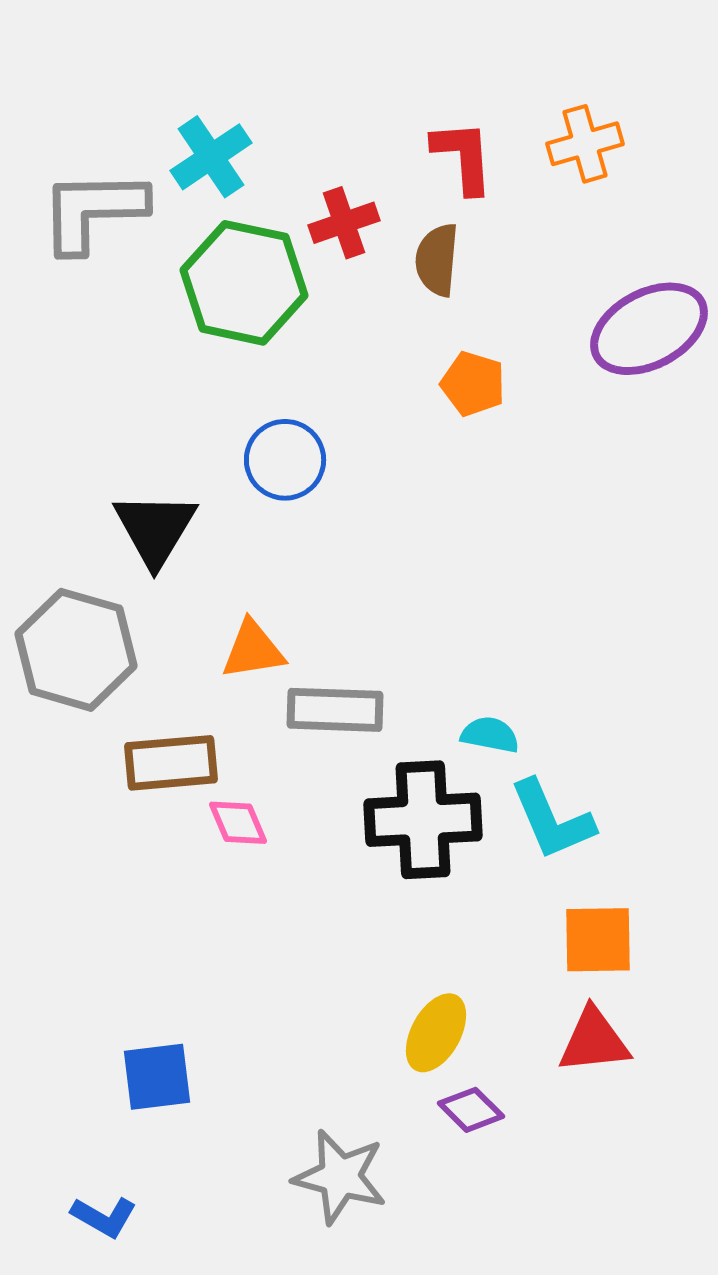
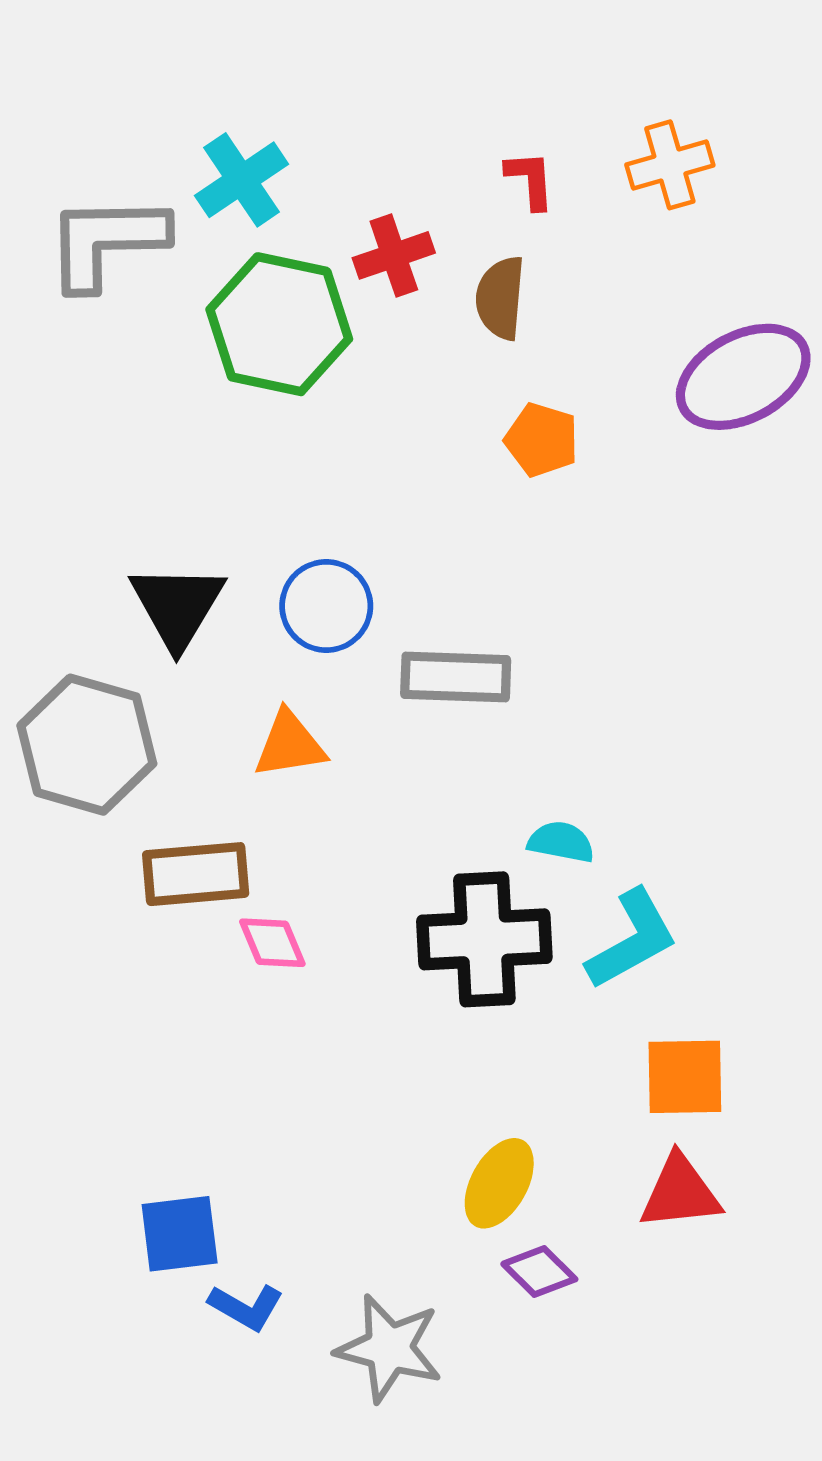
red L-shape: (463, 157) -> (530, 180), size x0.7
blue circle: (285, 460) -> (326, 606), moved
gray rectangle: (335, 710) -> (456, 677), moved
cyan L-shape: (552, 820) -> (632, 939), turned -96
blue L-shape: (104, 1217) -> (246, 1307), moved

